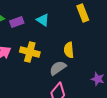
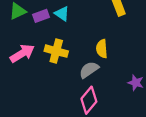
cyan triangle: (43, 20) -> (62, 14), moved

